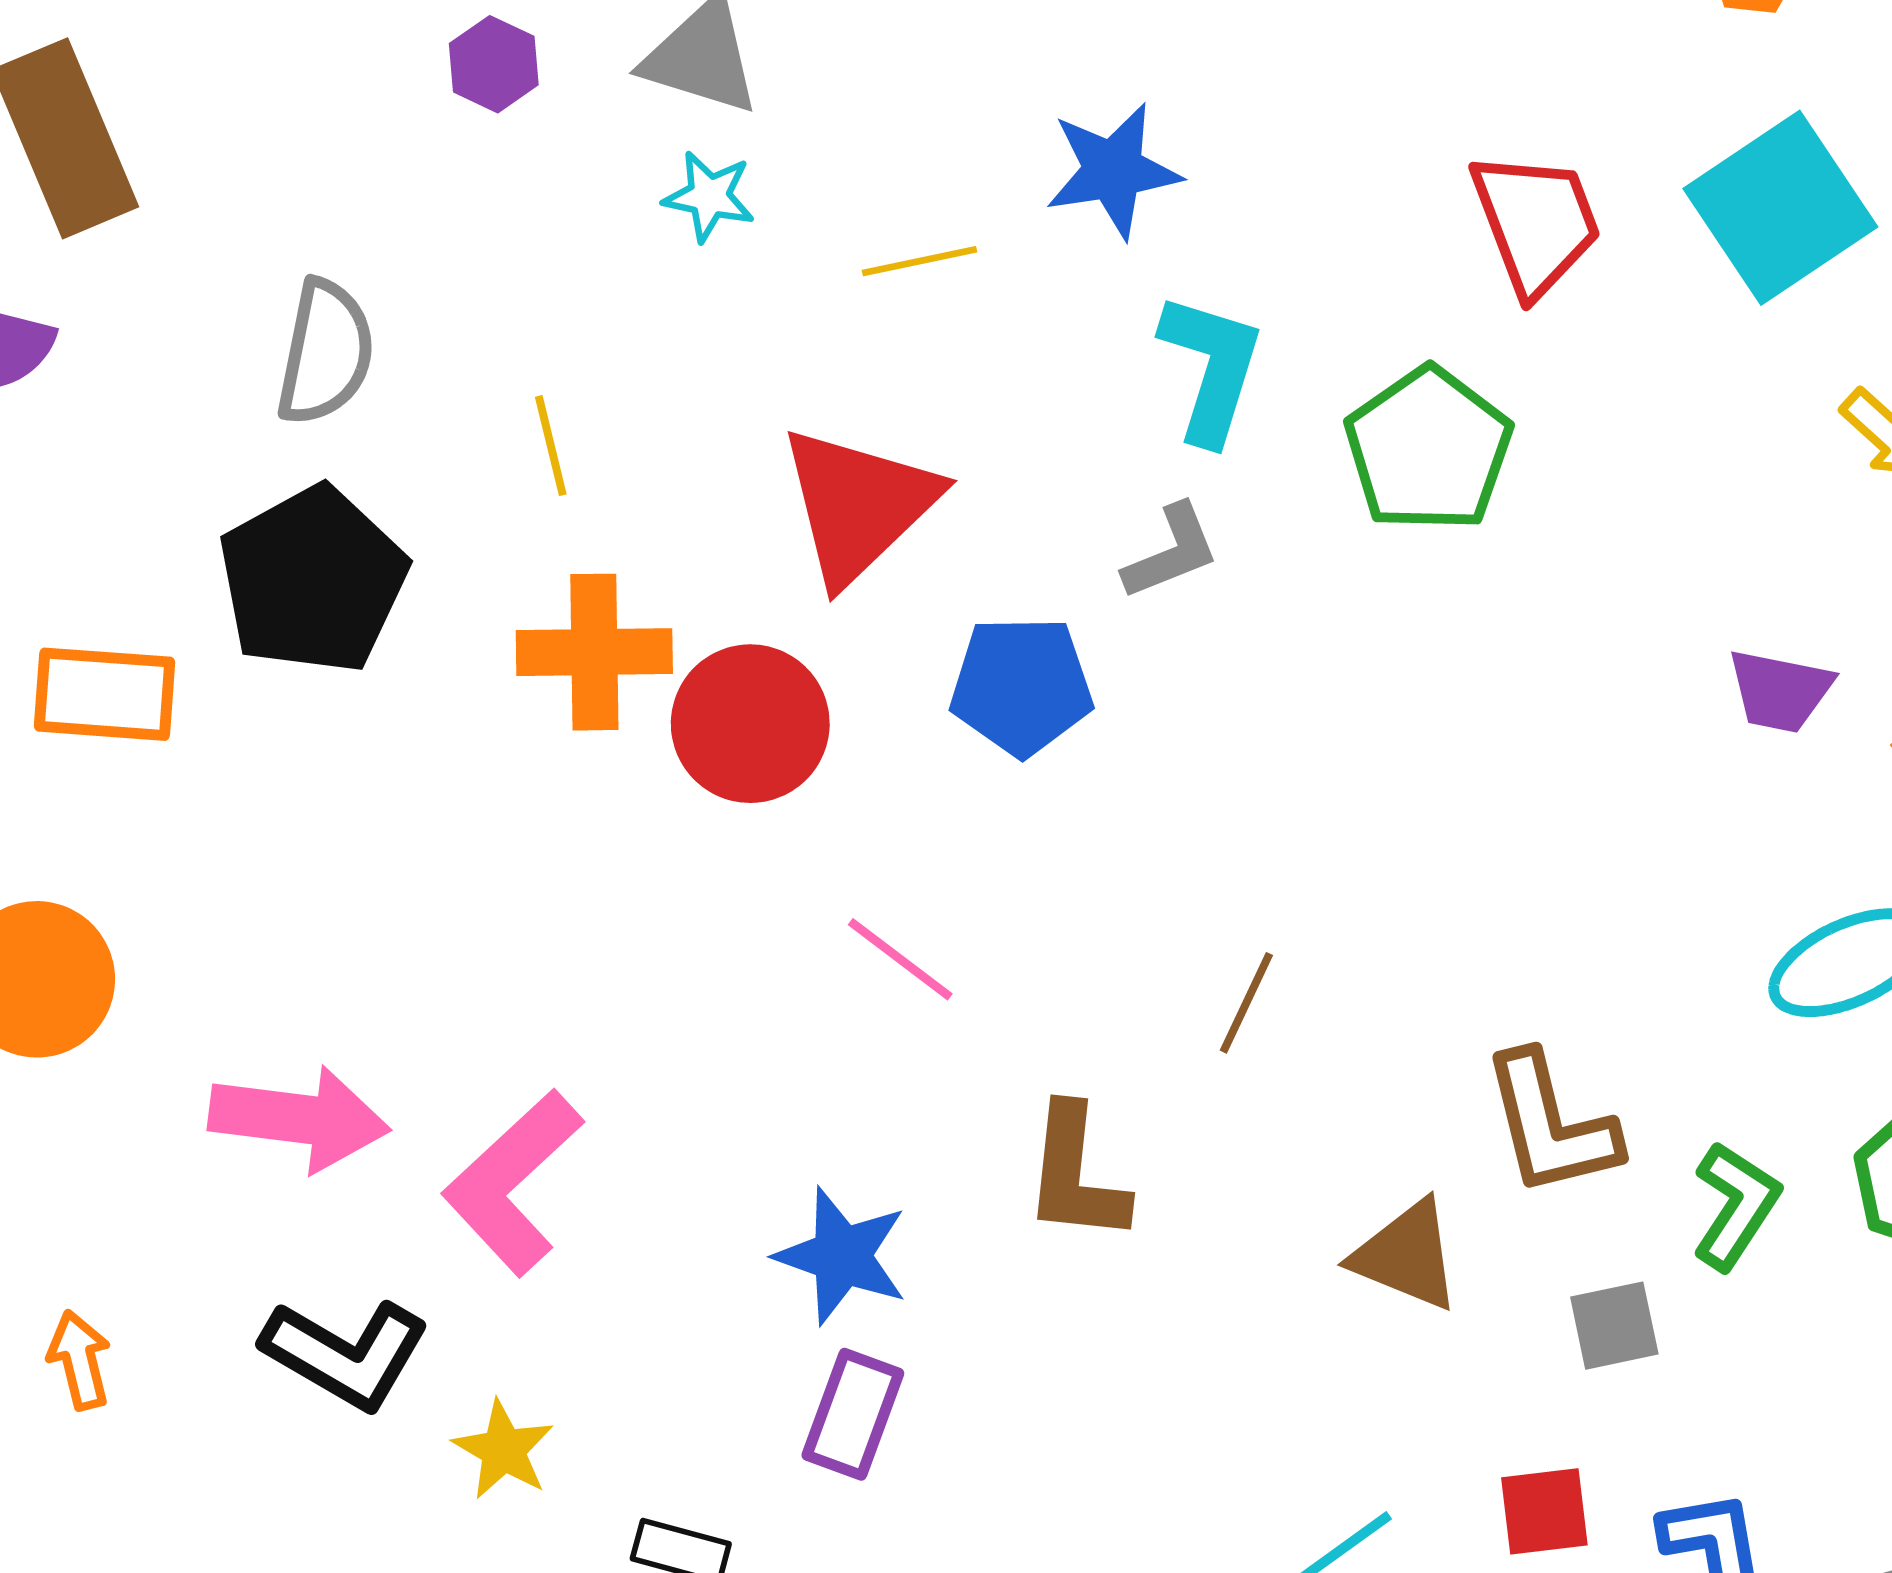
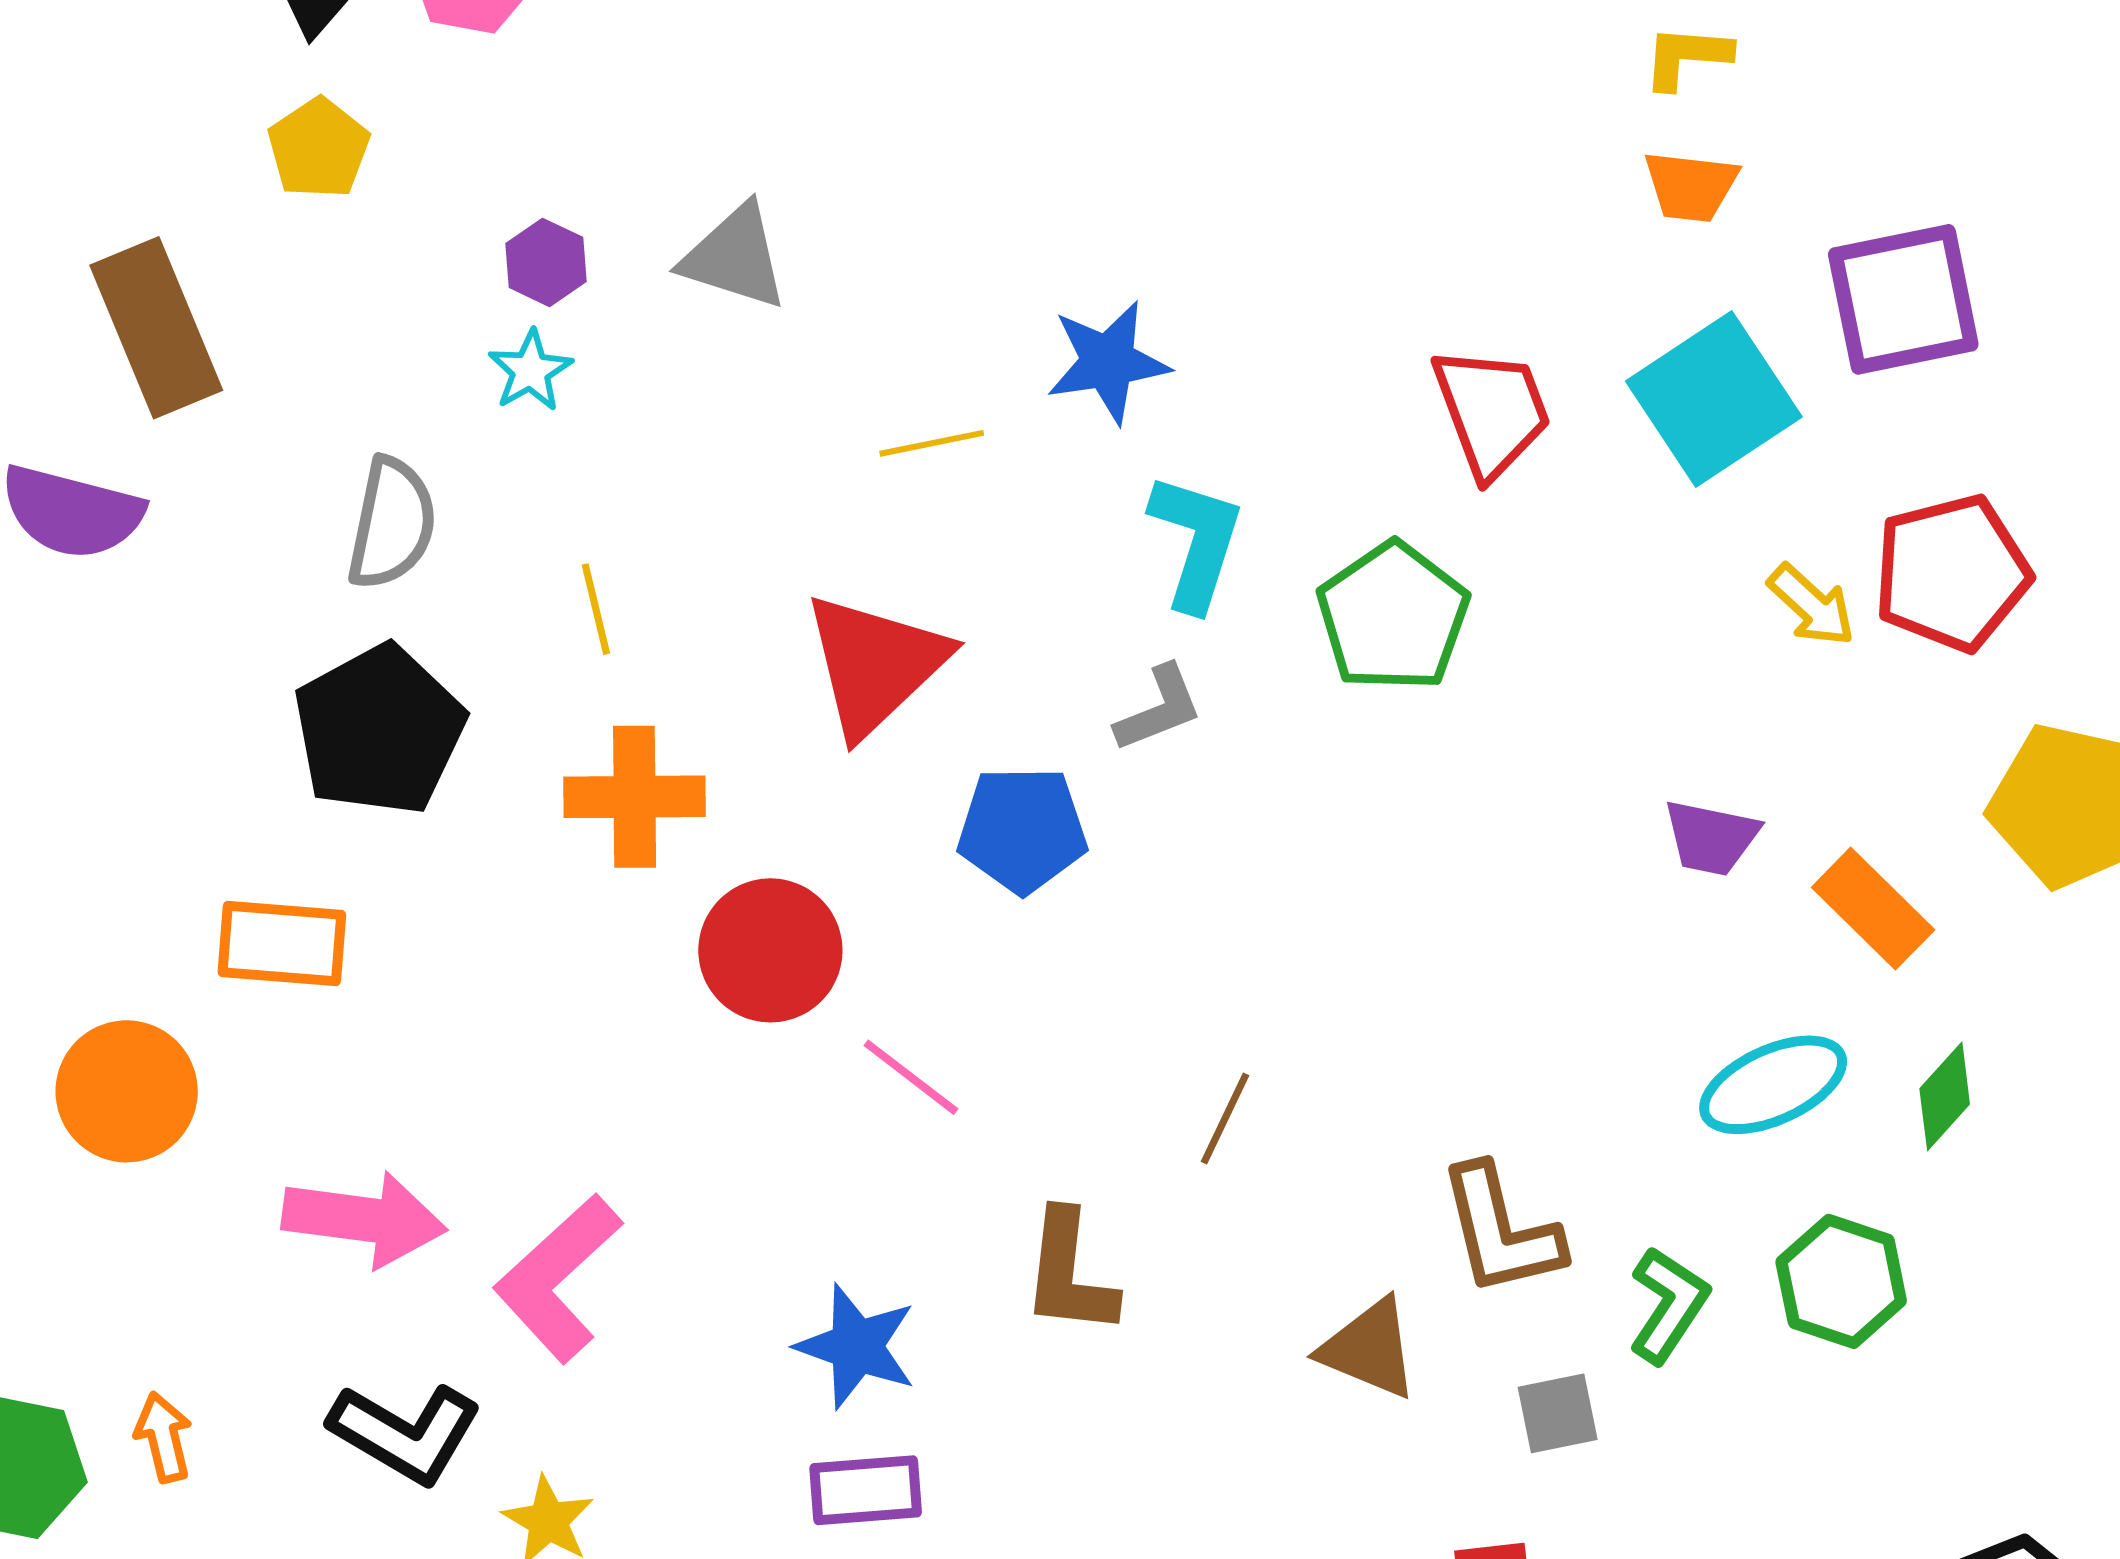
cyan star: (709, 196) -> (530, 371), moved, turned 30
orange rectangle: (105, 694) -> (282, 944), moved
red circle: (750, 724) -> (770, 950), moved
purple rectangle: (853, 1414) -> (866, 1490), turned 65

